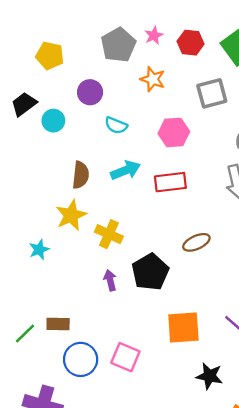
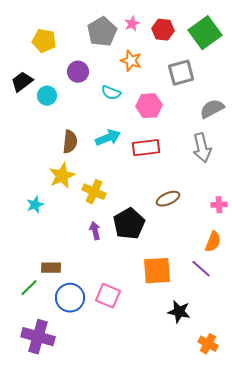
cyan semicircle: (116, 125) -> (111, 93), moved
green line: (25, 333) -> (29, 288), moved

